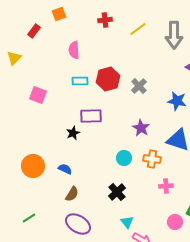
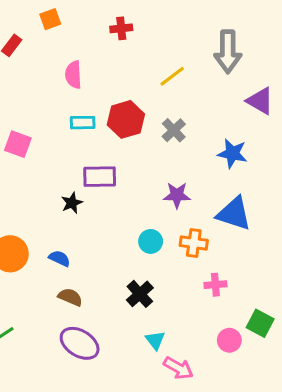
yellow line: (138, 29) -> (172, 76), moved
purple star: (141, 128) -> (177, 195), turned -30
brown semicircle: (72, 194) -> (70, 297), turned -98

